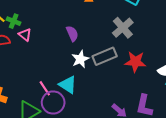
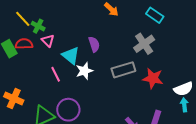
white star: (80, 59) -> (84, 71), moved
cyan triangle: (68, 85) -> (71, 55), moved
pink line: (45, 88) -> (56, 74), moved

